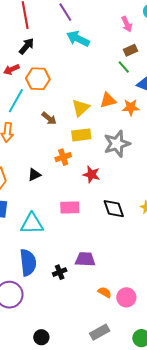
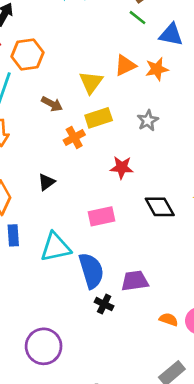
gray star: (117, 144) -> (148, 120), size x0.6
orange cross: (63, 157) -> (74, 137), moved
blue semicircle: (28, 263) -> (91, 271), moved
black cross: (60, 272) -> (104, 304), turned -32

